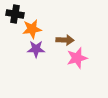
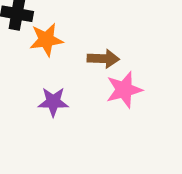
purple star: (36, 49) -> (53, 102), moved

